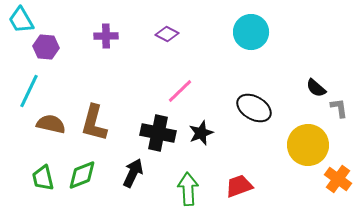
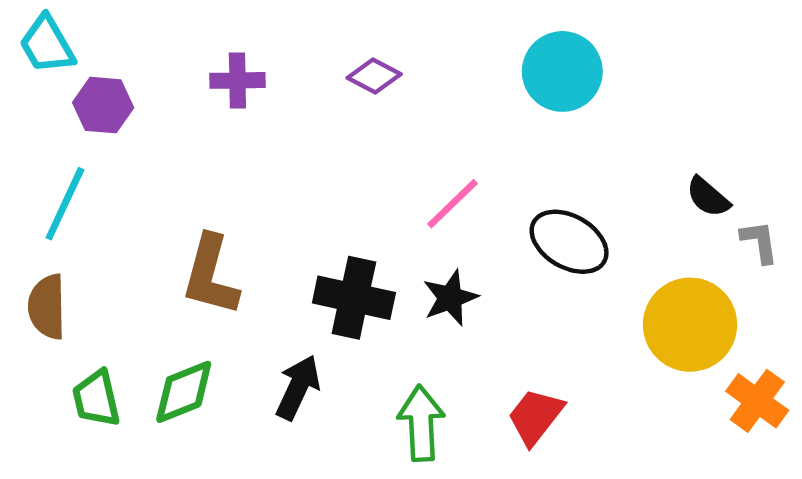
pink line: (180, 91) -> (453, 204), moved
brown semicircle: (51, 124) -> (47, 307), moved, turned -104
red trapezoid: (239, 186) -> (535, 416), turned -32

